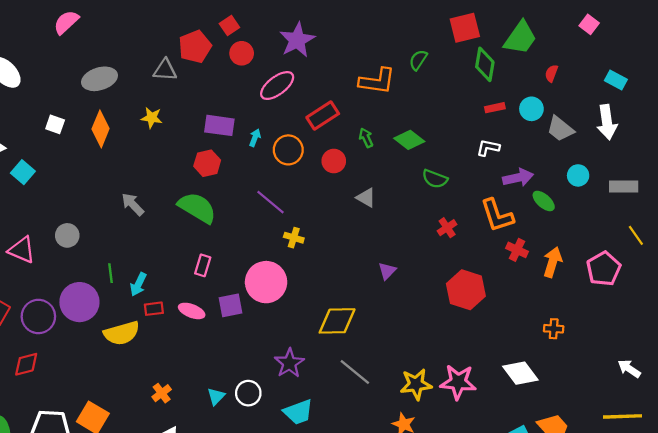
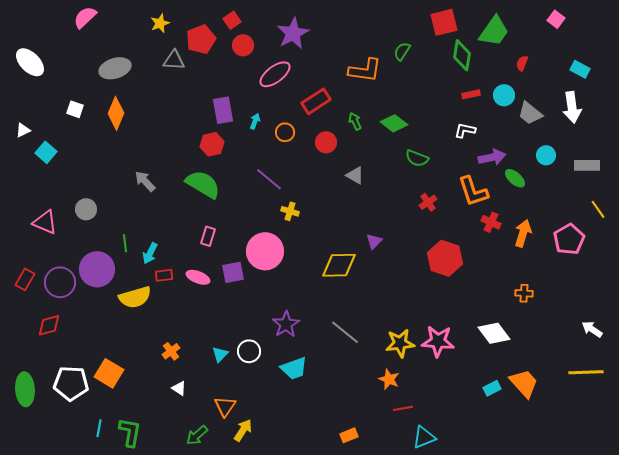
yellow star: (152, 118) -> (160, 23), moved, turned -30
purple rectangle: (219, 125) -> (223, 110), turned 72
orange circle: (288, 150) -> (285, 132), size x0.7
yellow diamond: (337, 321) -> (339, 265), moved

